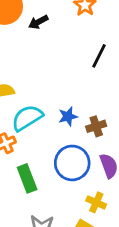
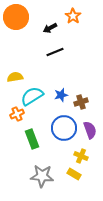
black arrow: (38, 22) -> (50, 28), moved
black line: (99, 56) -> (55, 52), moved, turned 42

